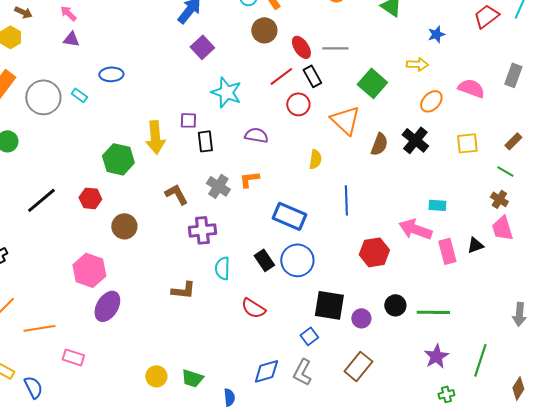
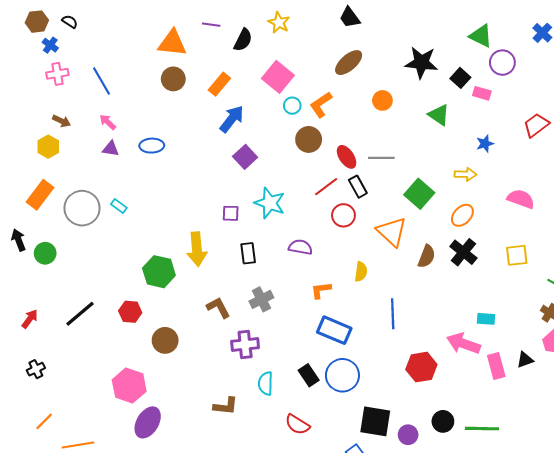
blue ellipse: (111, 74) -> (152, 146), moved
orange ellipse: (431, 101) -> (462, 215), moved
purple square: (188, 120) -> (231, 213), moved
orange L-shape: (249, 179) -> (321, 290), moved
gray cross: (218, 186) -> (261, 299), turned 30

